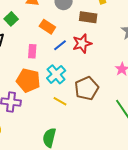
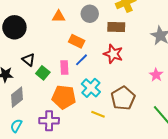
green square: (11, 19) -> (43, 73), moved
red star: (82, 43) -> (113, 54), turned -30
blue line: (60, 45) -> (82, 60), moved

